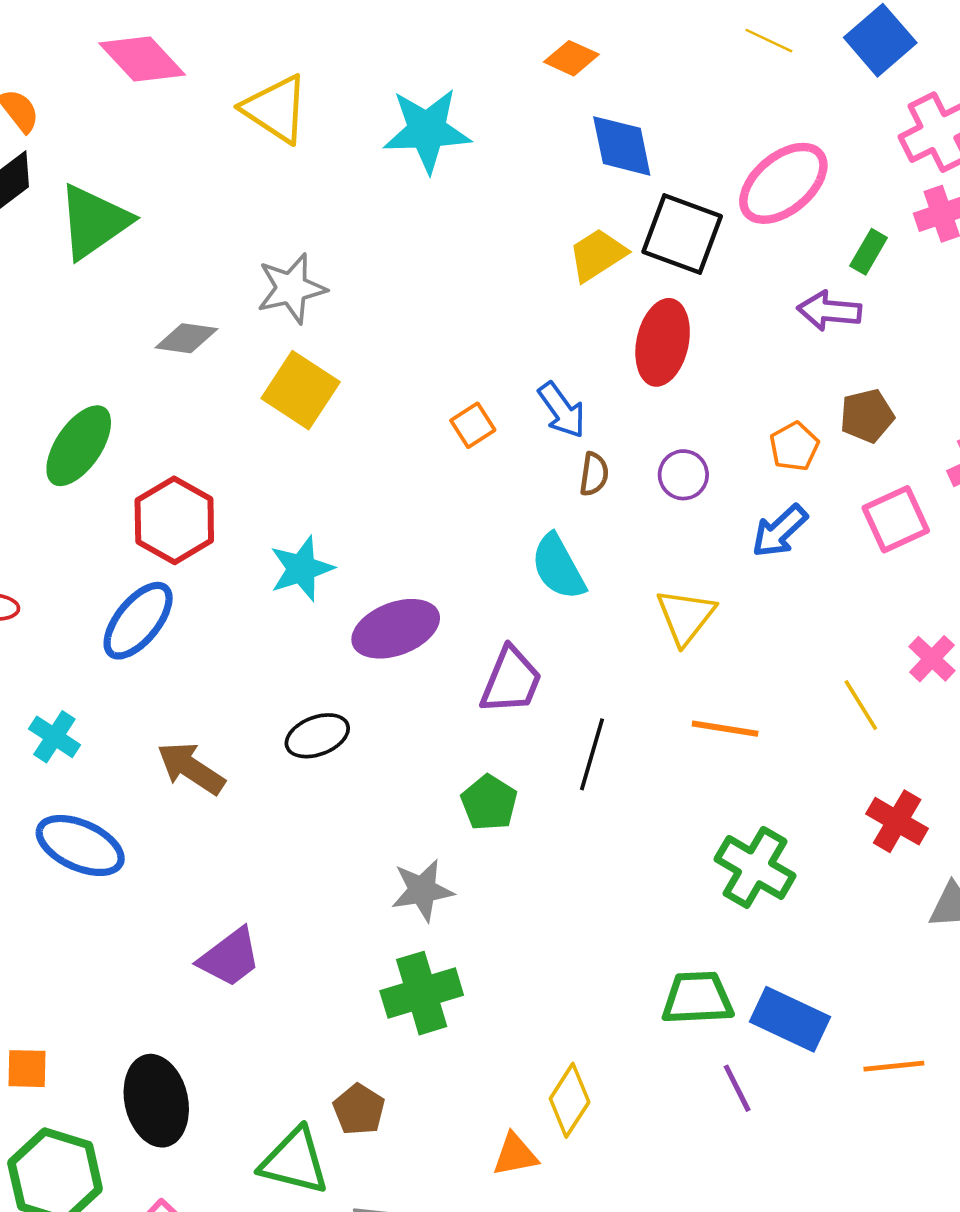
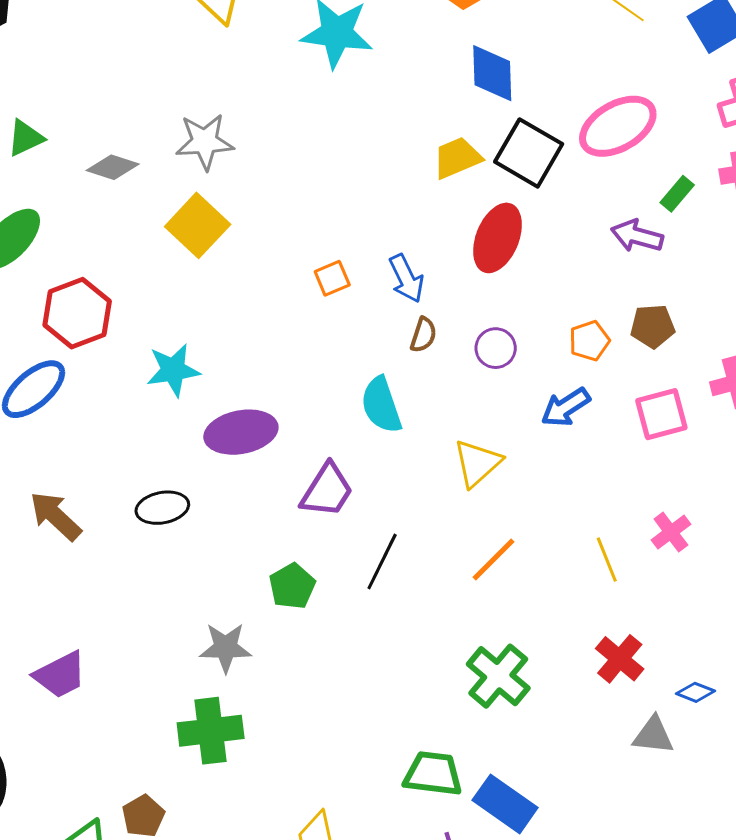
green triangle: (94, 222) -> (25, 138), moved, size x0.6
orange line: (725, 729) -> (493, 559), turned -64

